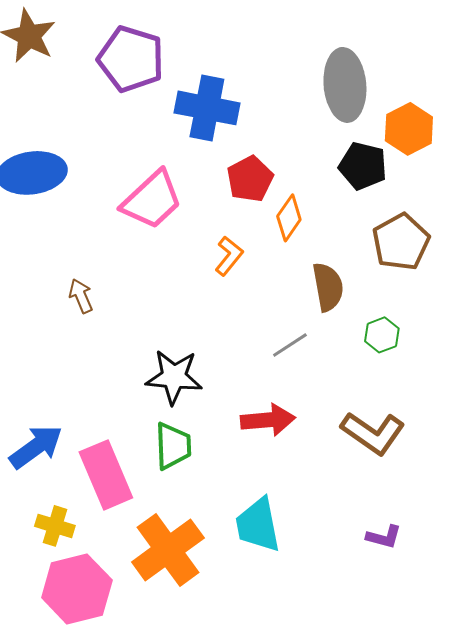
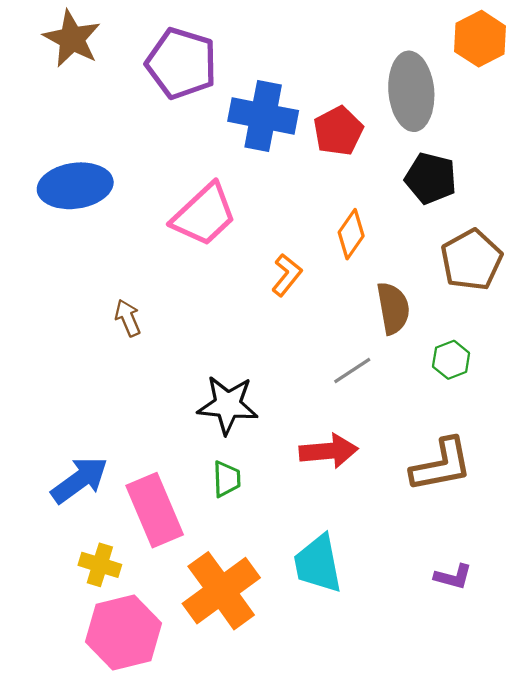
orange hexagon: (409, 129) -> (480, 39), moved
red pentagon: (250, 179) -> (338, 131), moved
brown L-shape: (373, 433) -> (441, 465), turned -46
green trapezoid: (173, 446) -> (227, 479), size x0.7

